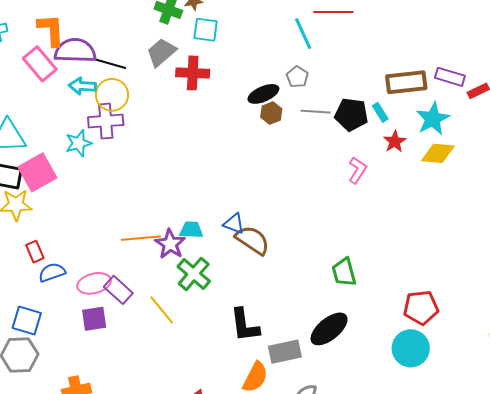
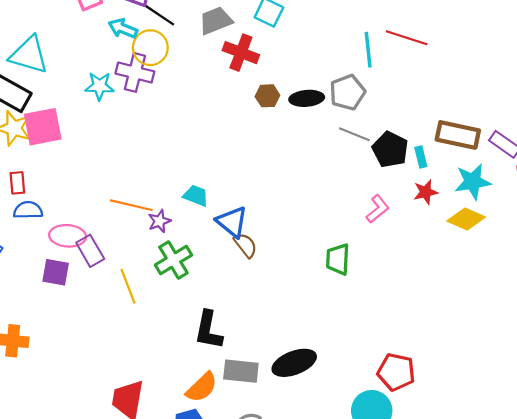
gray pentagon: (297, 77) -> (347, 92), size x1.5
brown hexagon: (271, 113) -> (267, 96), moved
pink square: (37, 172) -> (43, 127), moved
blue triangle: (234, 224) -> (232, 222), size x1.4
cyan trapezoid: (191, 230) -> (196, 196), moved
brown semicircle: (252, 240) -> (246, 245), size x0.7
purple star: (170, 244) -> (159, 221), size x0.7
green trapezoid: (344, 272) -> (338, 259), moved

